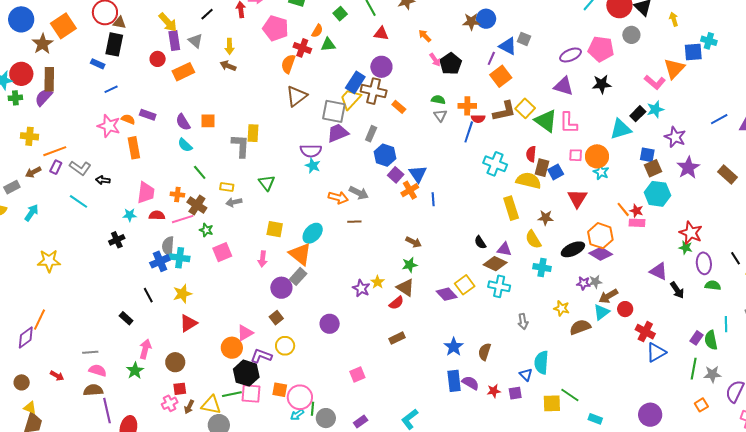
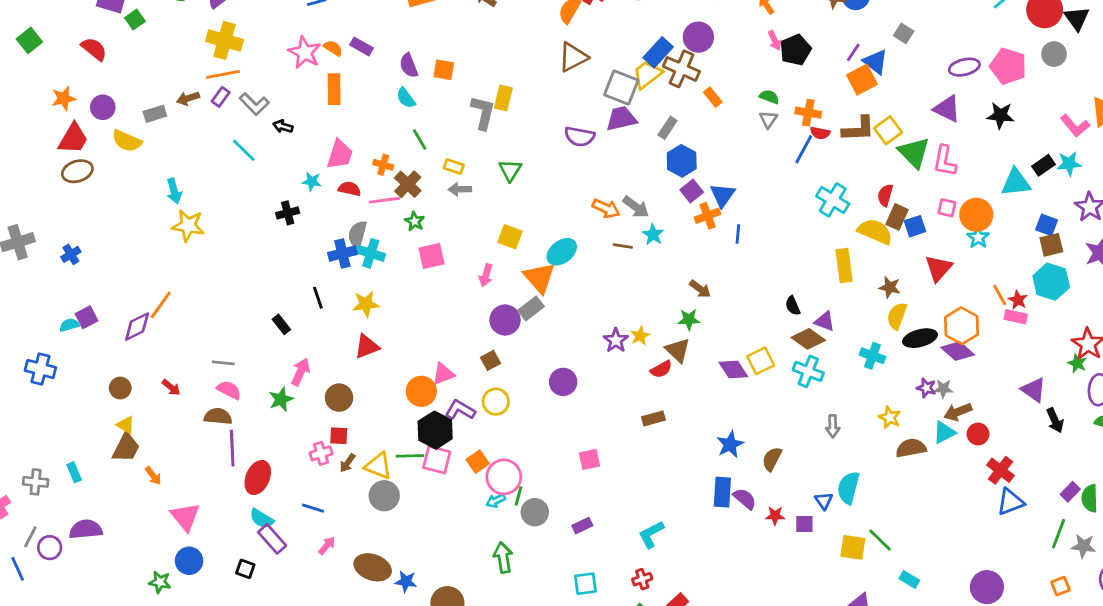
blue triangle: (508, 46) -> (875, 62), moved
yellow cross: (30, 136) -> (225, 40), moved, size x1.4
cyan star: (313, 166) -> (653, 235), moved
cyan arrow: (32, 213) -> (174, 191), moved, turned 120
yellow semicircle: (533, 239) -> (897, 316), moved, turned 42
orange square: (280, 390) -> (478, 462), turned 35

